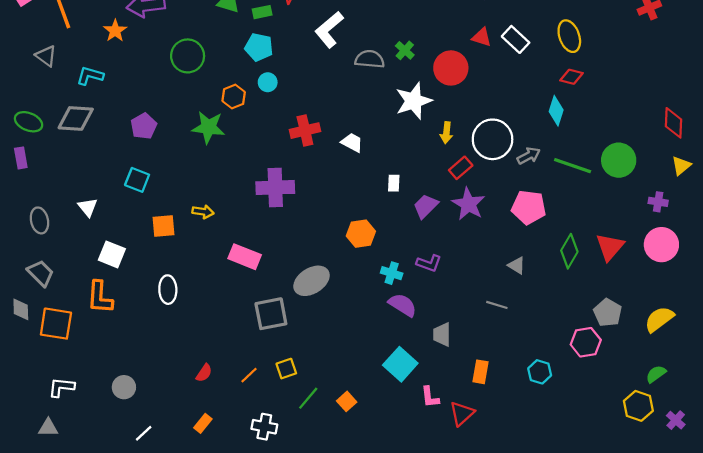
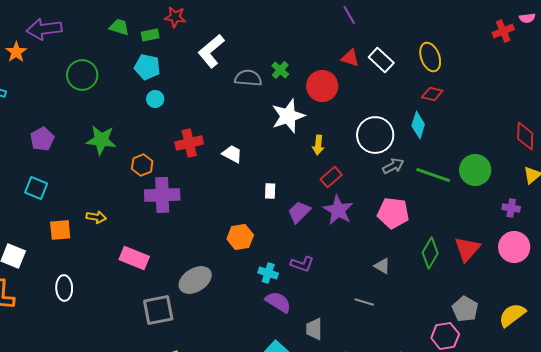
orange hexagon: (234, 97) -> (142, 165), moved
white circle: (493, 139) -> (375, 135), moved

